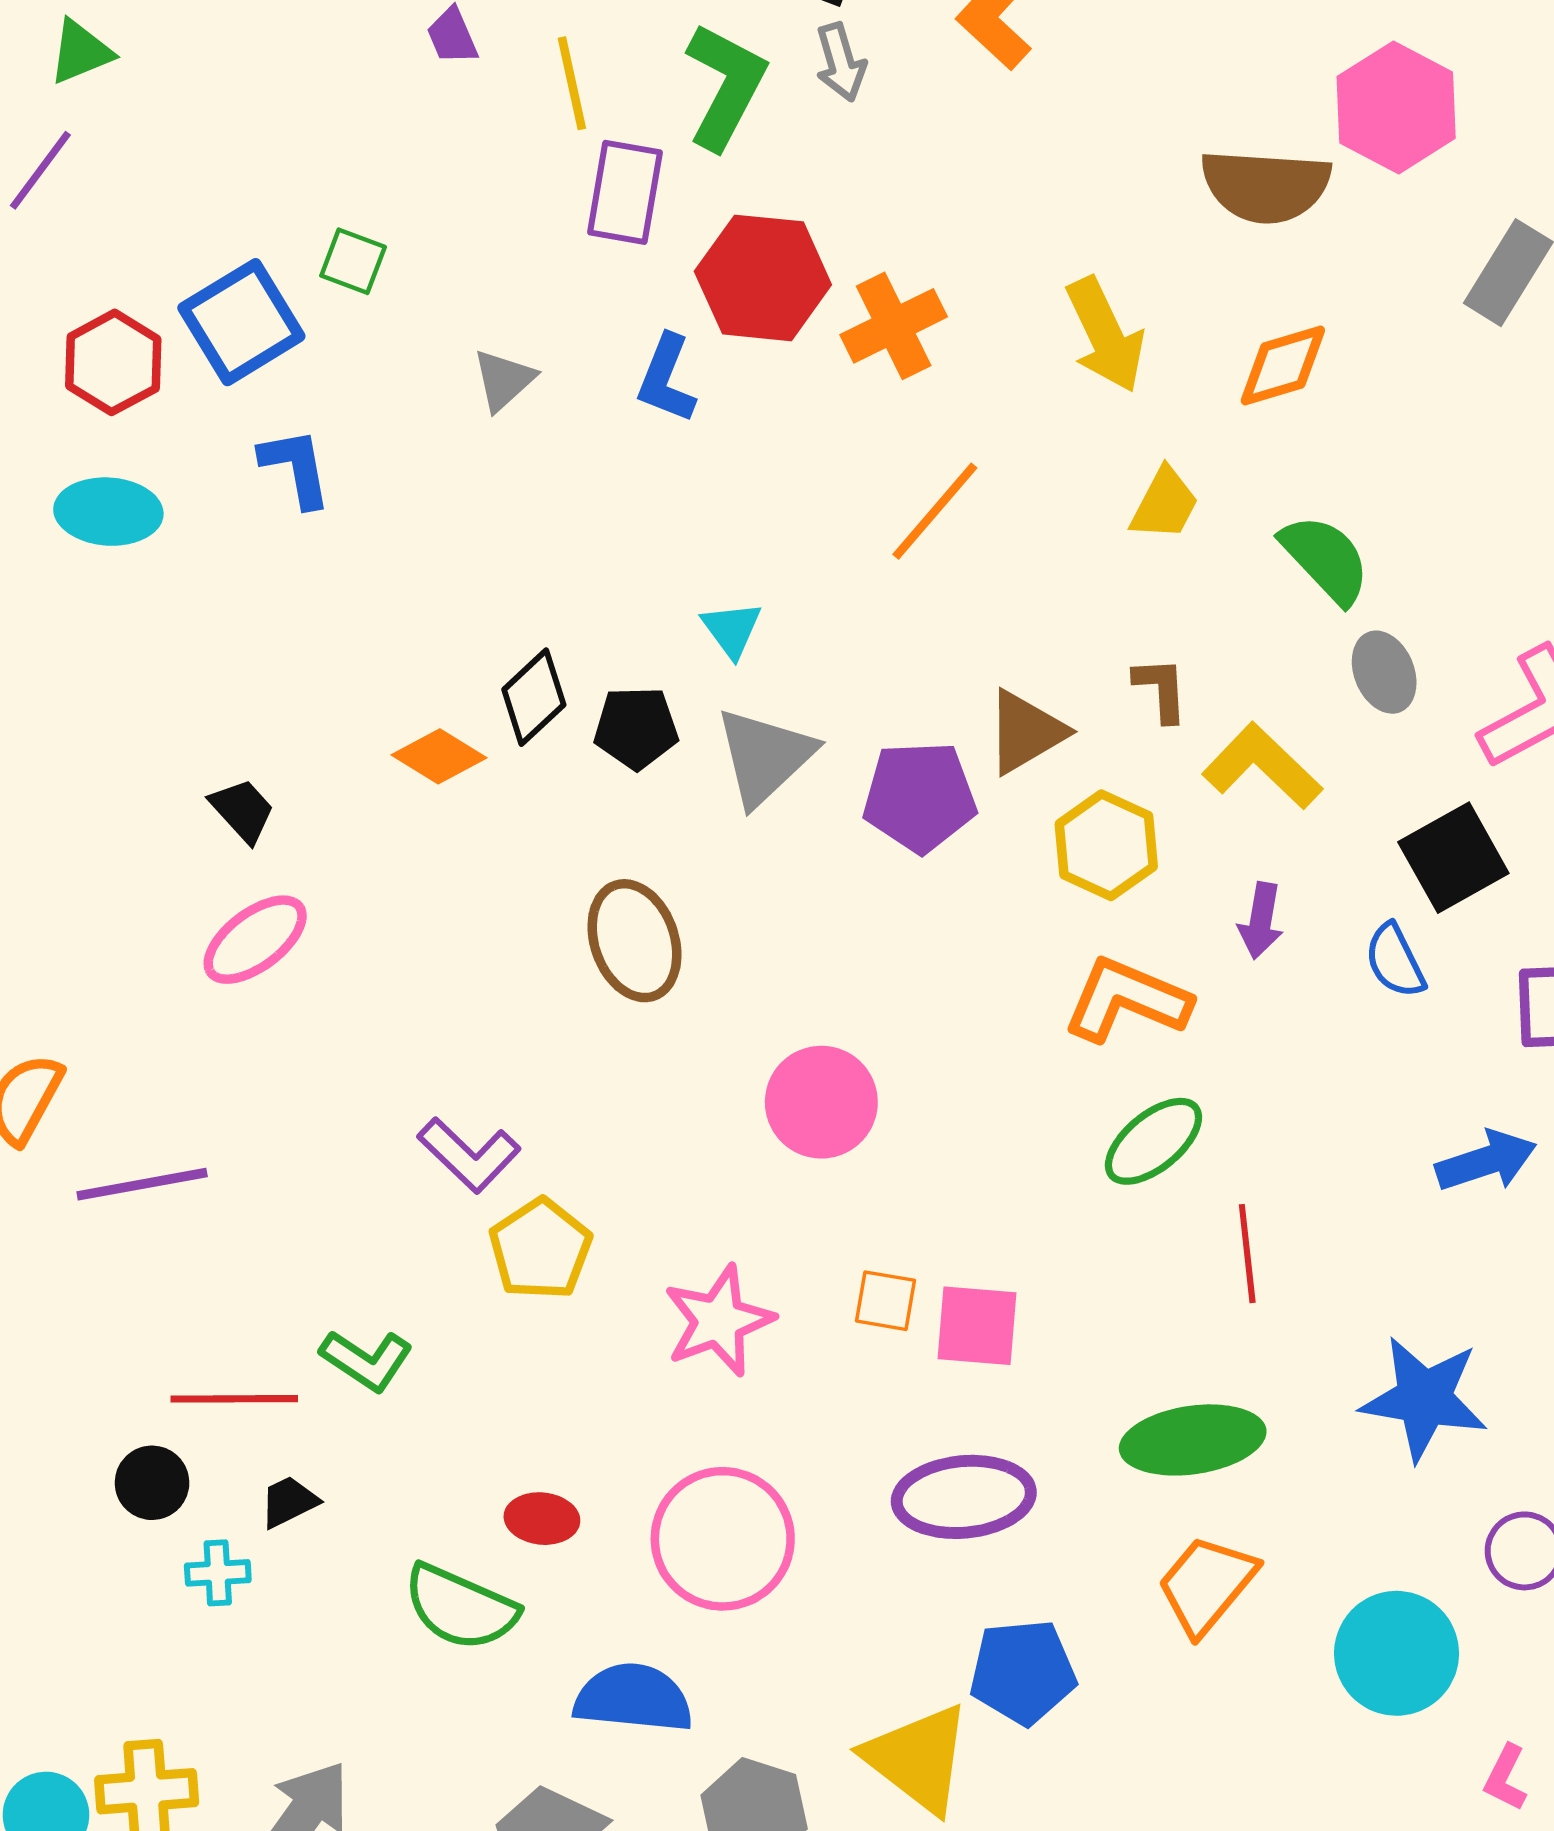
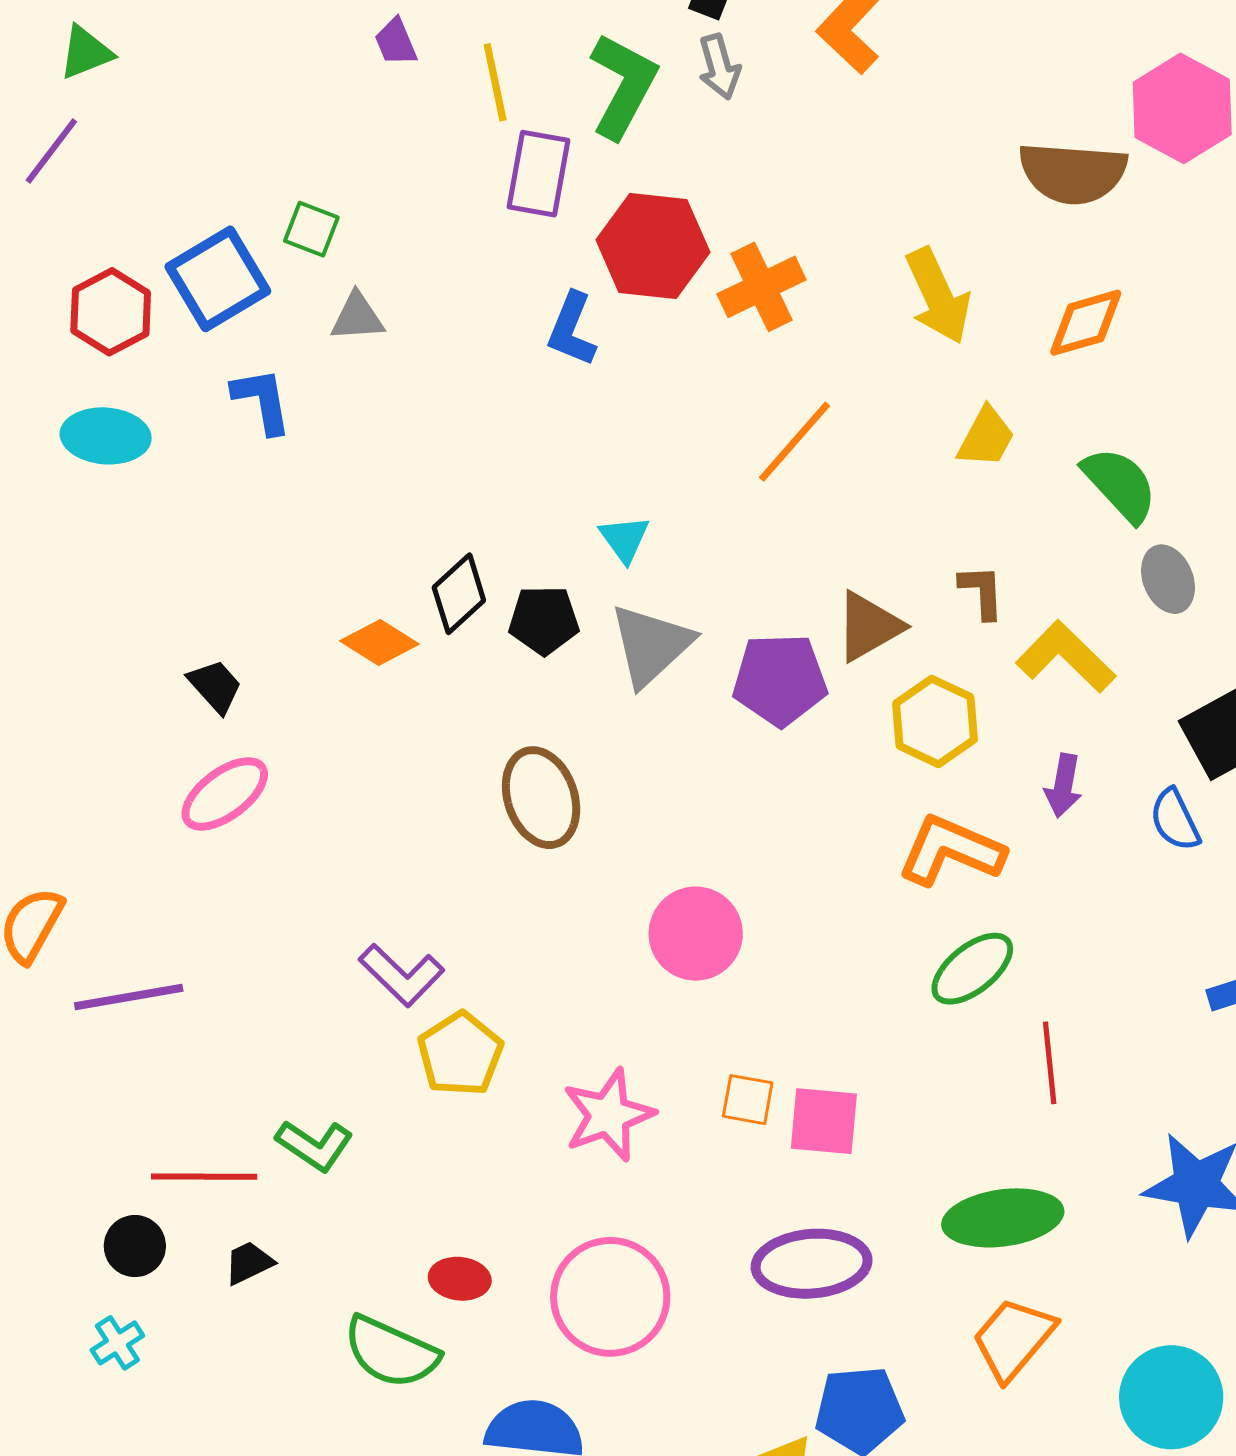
gray triangle: (504, 380) -> (357, 317), moved, turned 38
cyan cross: (218, 1573) -> (117, 1343), moved, turned -30

